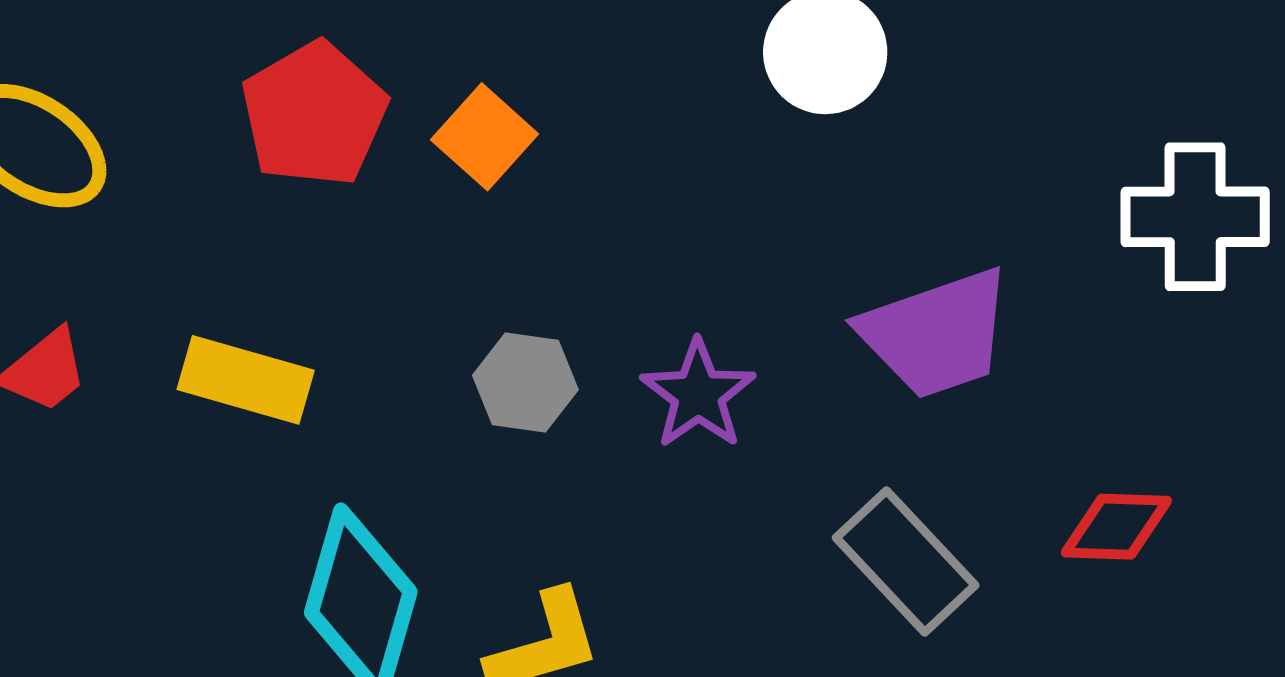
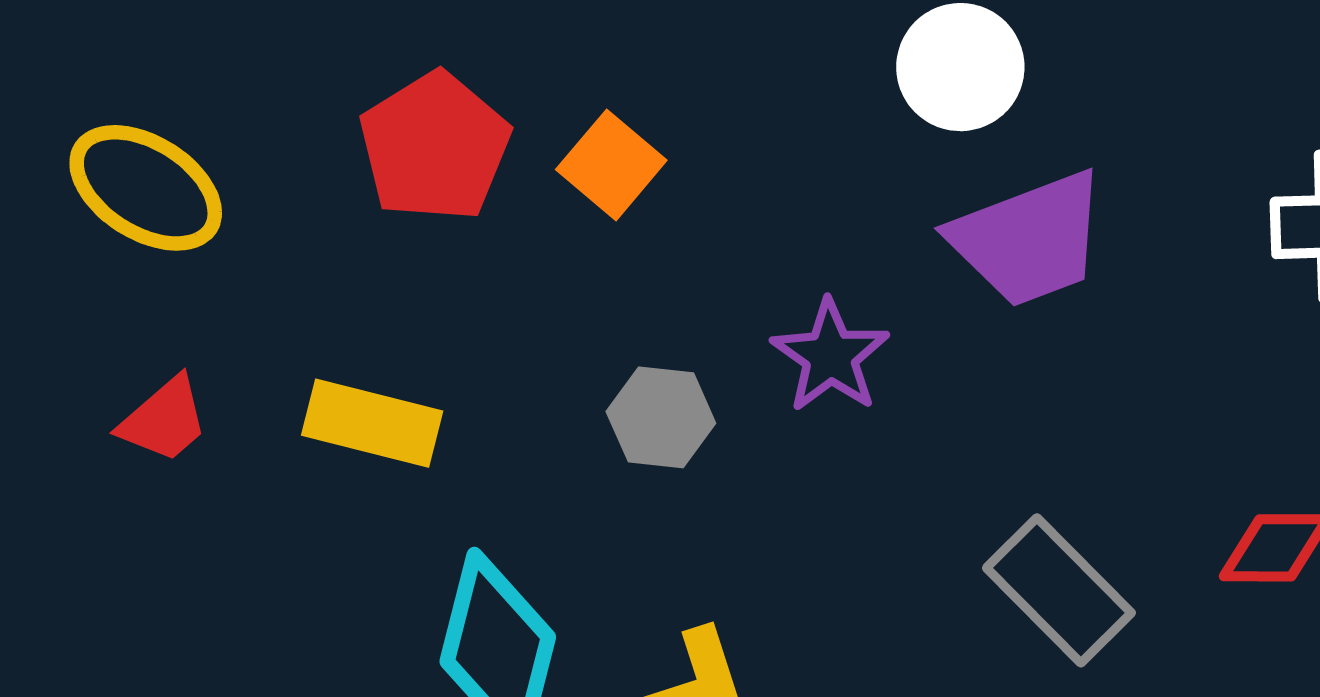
purple trapezoid: (936, 334) -> (1029, 239), moved
purple star: (698, 394) -> (830, 356), moved

